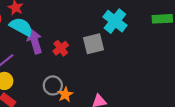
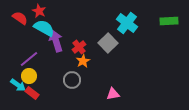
gray square: (93, 44) -> (108, 43), turned -30
orange star: (65, 95) -> (83, 61), moved

